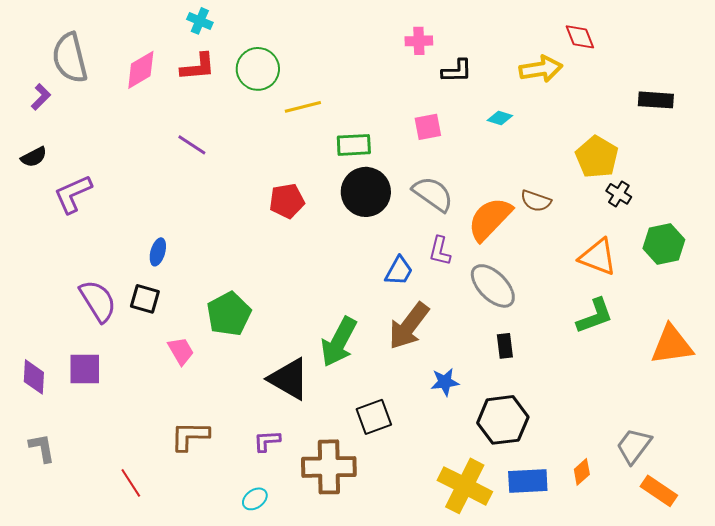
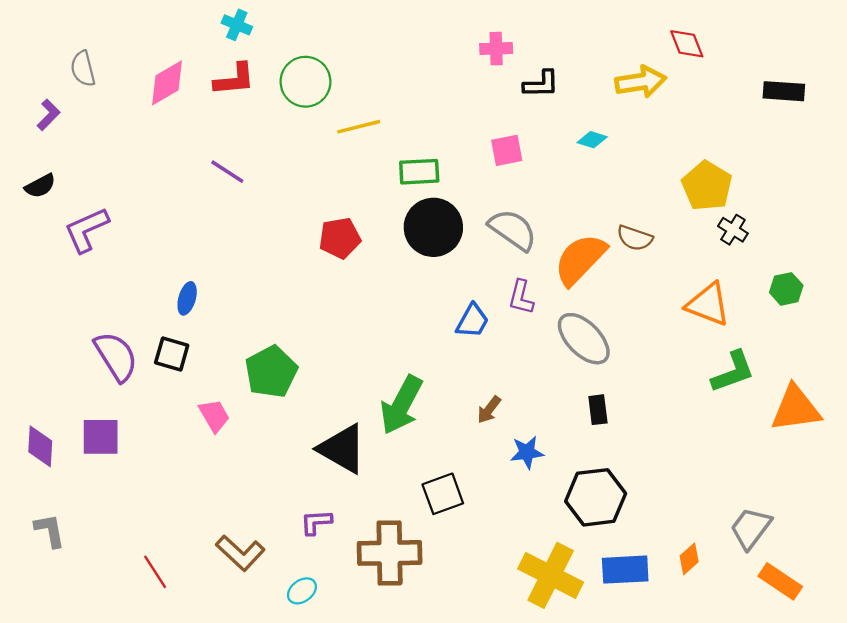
gray semicircle: (70, 58) -> (83, 69), size x0.6
black rectangle: (656, 100) -> (784, 91), moved
green hexagon: (664, 244) -> (786, 289), size x0.7
green L-shape: (595, 316) -> (733, 372), moved
brown arrow: (409, 326) -> (489, 410), moved, size x0.5
brown L-shape: (190, 436) -> (240, 553), moved, turned -138

